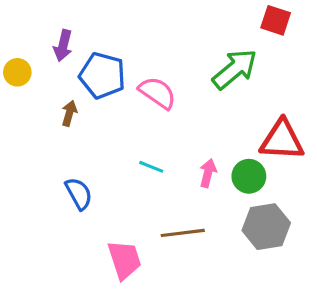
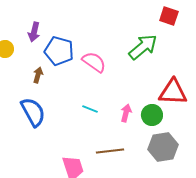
blue semicircle: (79, 194) -> (33, 112), moved, size x1.4

